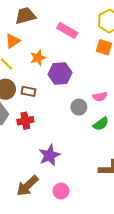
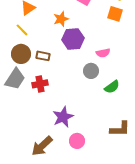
orange star: (38, 58) -> (61, 19), moved
pink semicircle: (100, 97) -> (103, 53), moved
pink circle: (61, 191) -> (77, 141), moved

